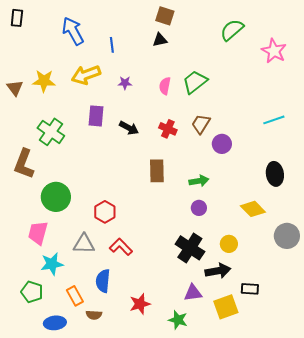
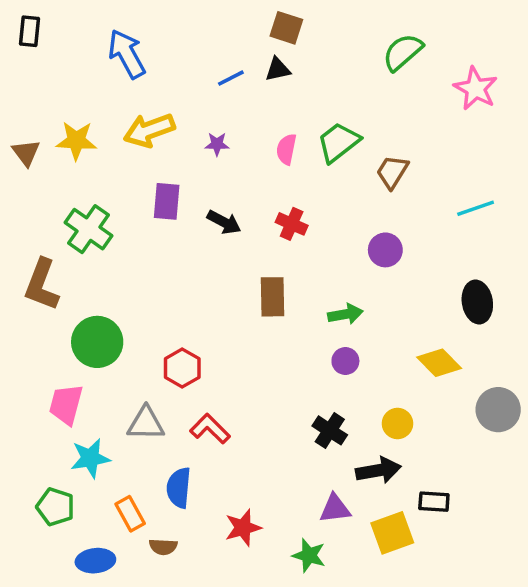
blue line: (112, 45) -> (231, 78), moved, turned 70
brown trapezoid: (201, 124) -> (392, 172), moved
black cross: (190, 248) -> (330, 430), size x0.7

